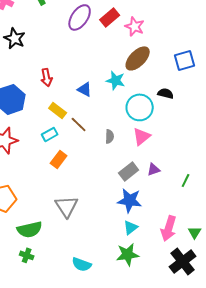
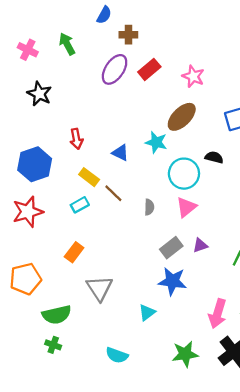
pink star: (135, 26) -> (193, 76), moved
orange rectangle: (59, 159) -> (74, 252), moved
cyan triangle: (131, 227) -> (147, 312), moved
green star: (128, 254) -> (185, 354), moved

